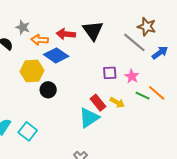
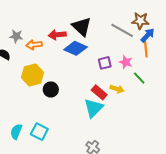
brown star: (147, 27) -> (140, 21), moved
blue diamond: (56, 55) -> (75, 48), moved
orange line: (157, 93) -> (146, 48), moved, turned 54
green line: (143, 96) -> (139, 78), turned 32

